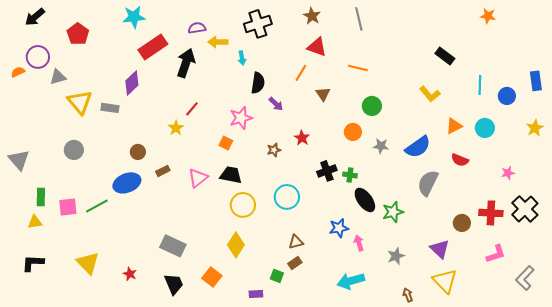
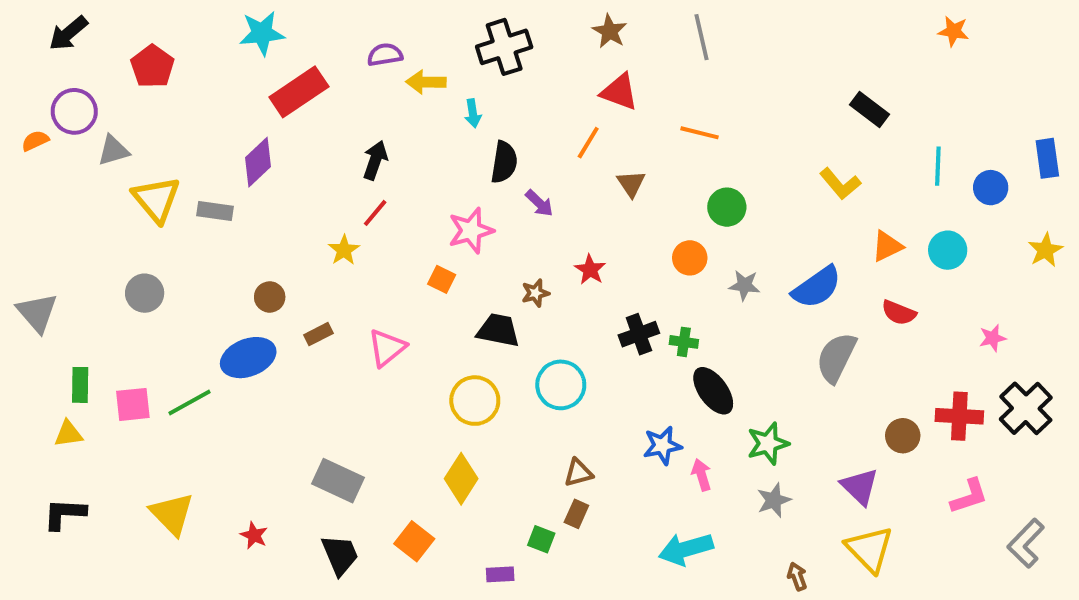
black arrow: (186, 63) -> (375, 160), moved, size x0.7
black trapezoid: (231, 175) -> (498, 330), moved
green star: (393, 212) -> (768, 444), moved
brown rectangle: (295, 263) -> (576, 514), turned -32

